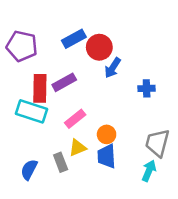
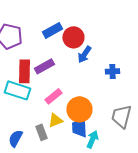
orange circle: (107, 134) -> (79, 109), size x1.6
cyan arrow: (149, 171) -> (92, 139), moved

